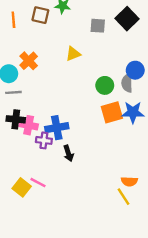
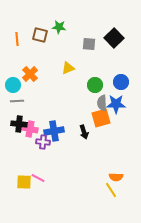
gray semicircle: (127, 83) -> (102, 103), moved
green circle: (105, 85) -> (95, 85), moved
blue star: (133, 112) -> (116, 104), moved
black arrow: (68, 153) -> (84, 132), moved
yellow square: (22, 187) -> (24, 182), turned -35

